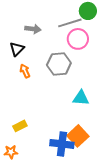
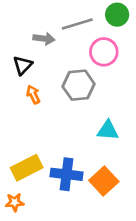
gray line: (70, 23) -> (77, 24), moved
yellow rectangle: (20, 126) -> (27, 168), size x1.6
blue cross: (62, 144) -> (67, 174), moved

